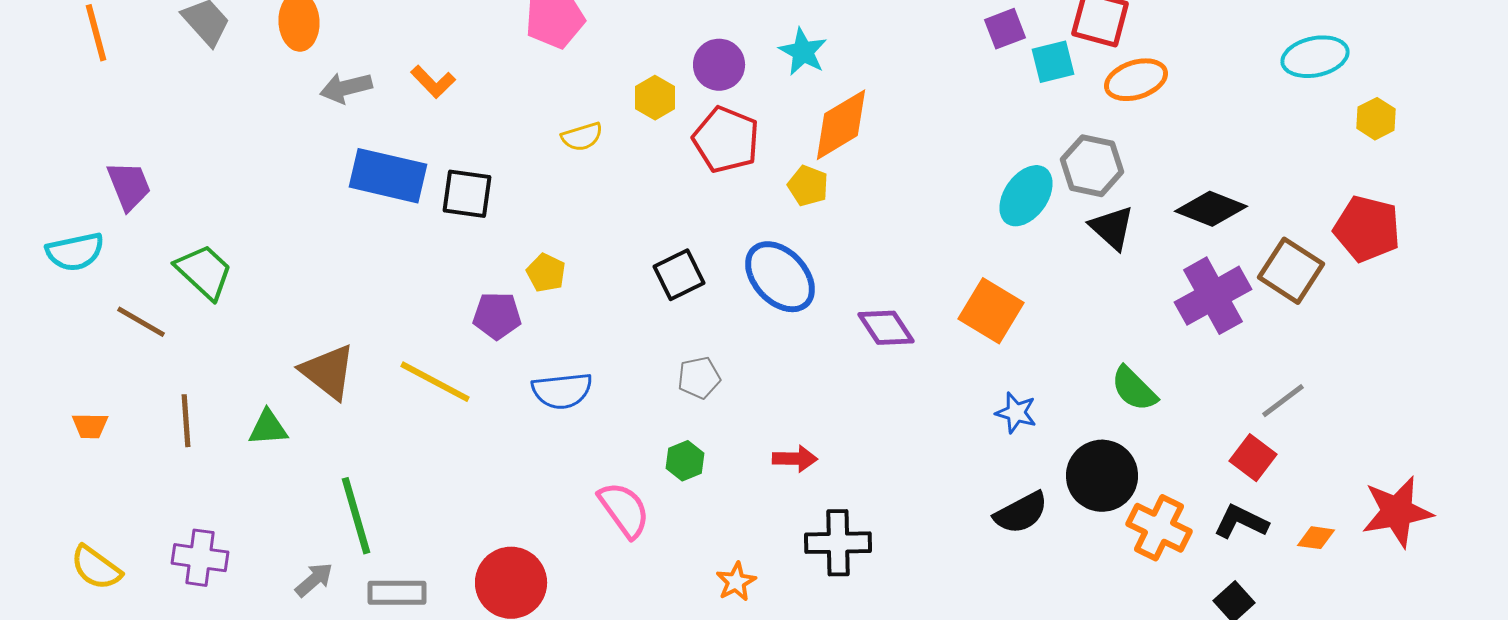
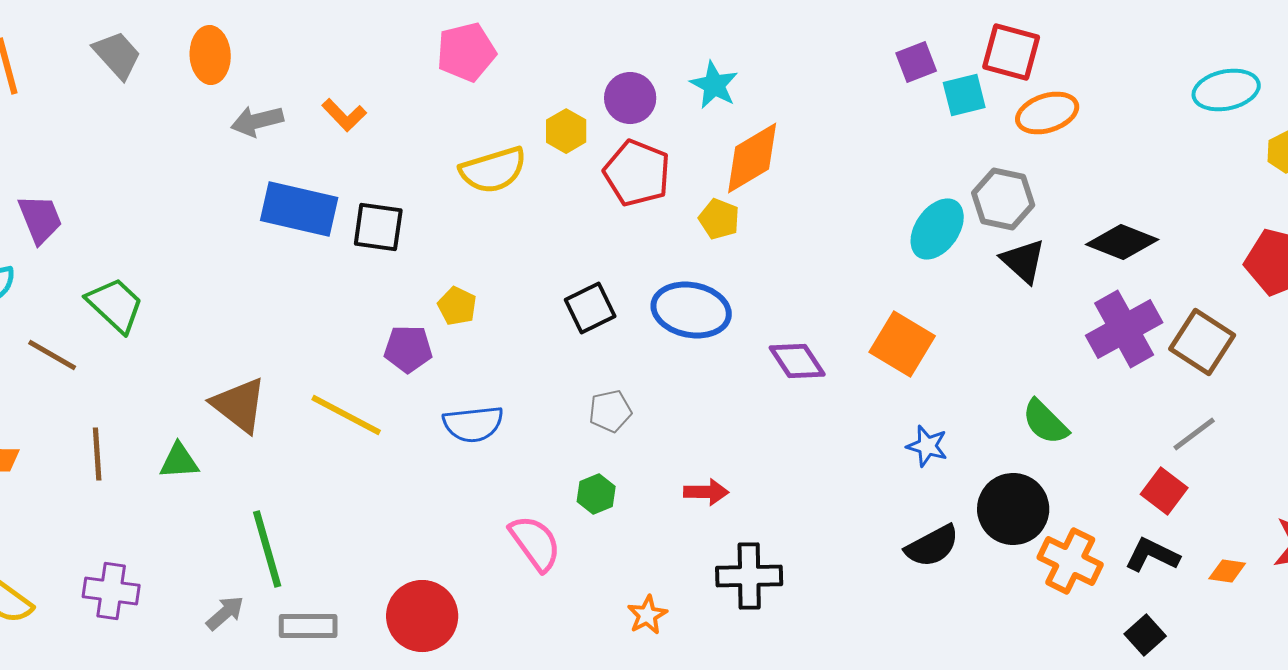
yellow semicircle: (582, 137) -> (493, 170), size x1.6
brown square: (1291, 271) -> (1202, 342), moved
blue ellipse: (780, 277) -> (691, 310), turned -36

